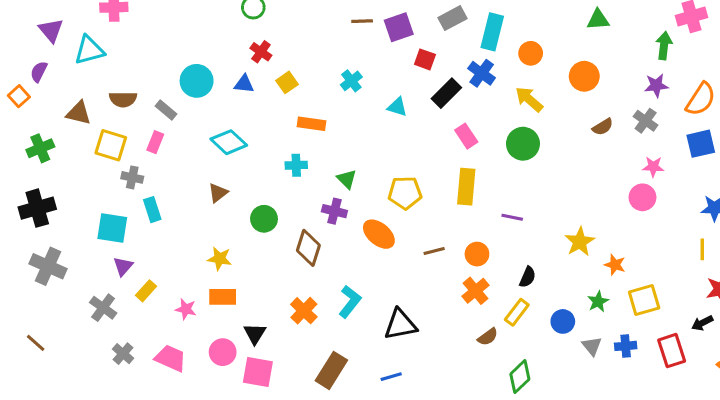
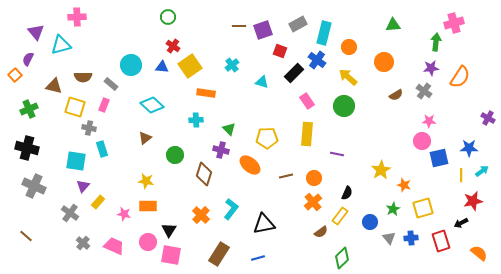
yellow square: (287, 82) -> (190, 66), size x1.6
blue square: (701, 144) -> (439, 158), moved
black cross: (37, 208) -> (27, 148), turned 30

